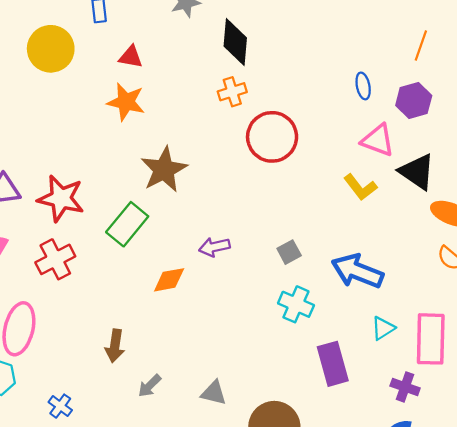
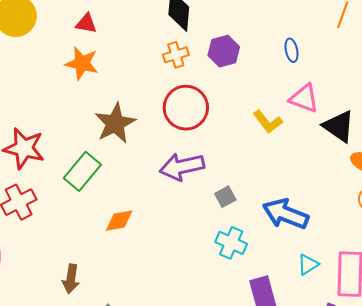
purple hexagon: (414, 100) -> (224, 51), moved
red circle: (272, 137) -> (186, 108), moved
yellow L-shape: (360, 187) -> (268, 122), moved
purple arrow: (214, 247) -> (182, 167), moved, size x1.6

